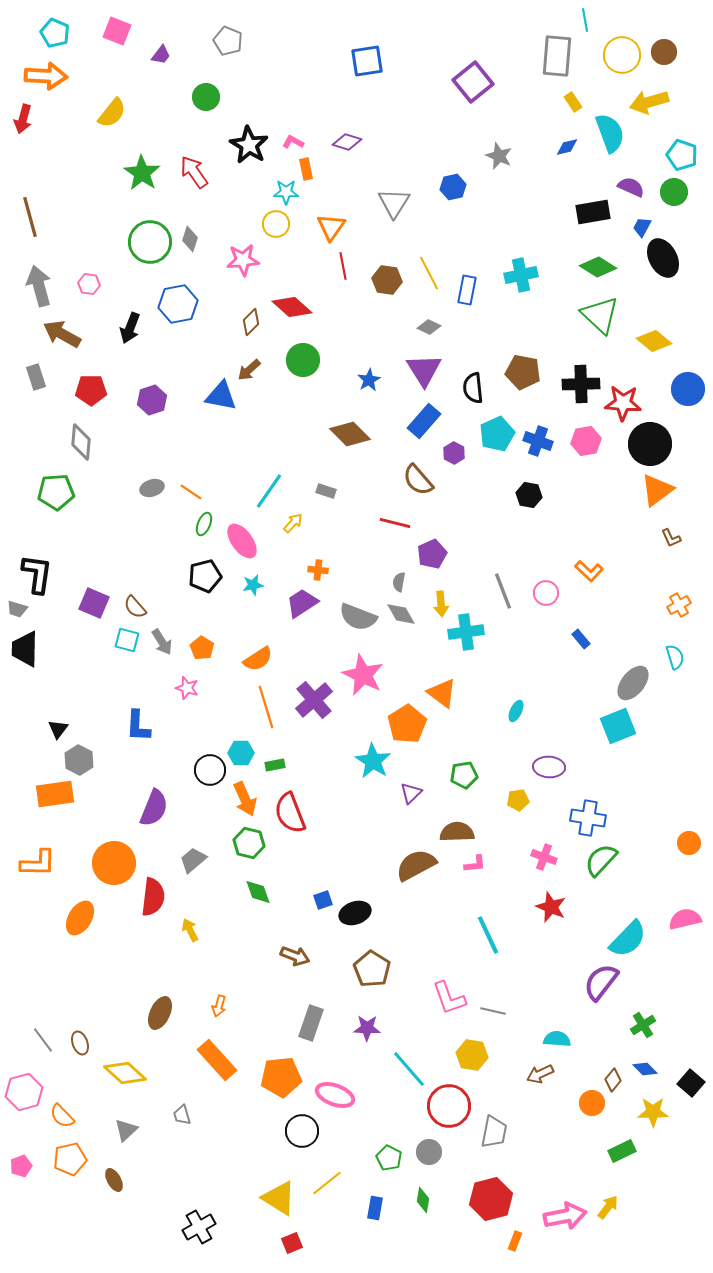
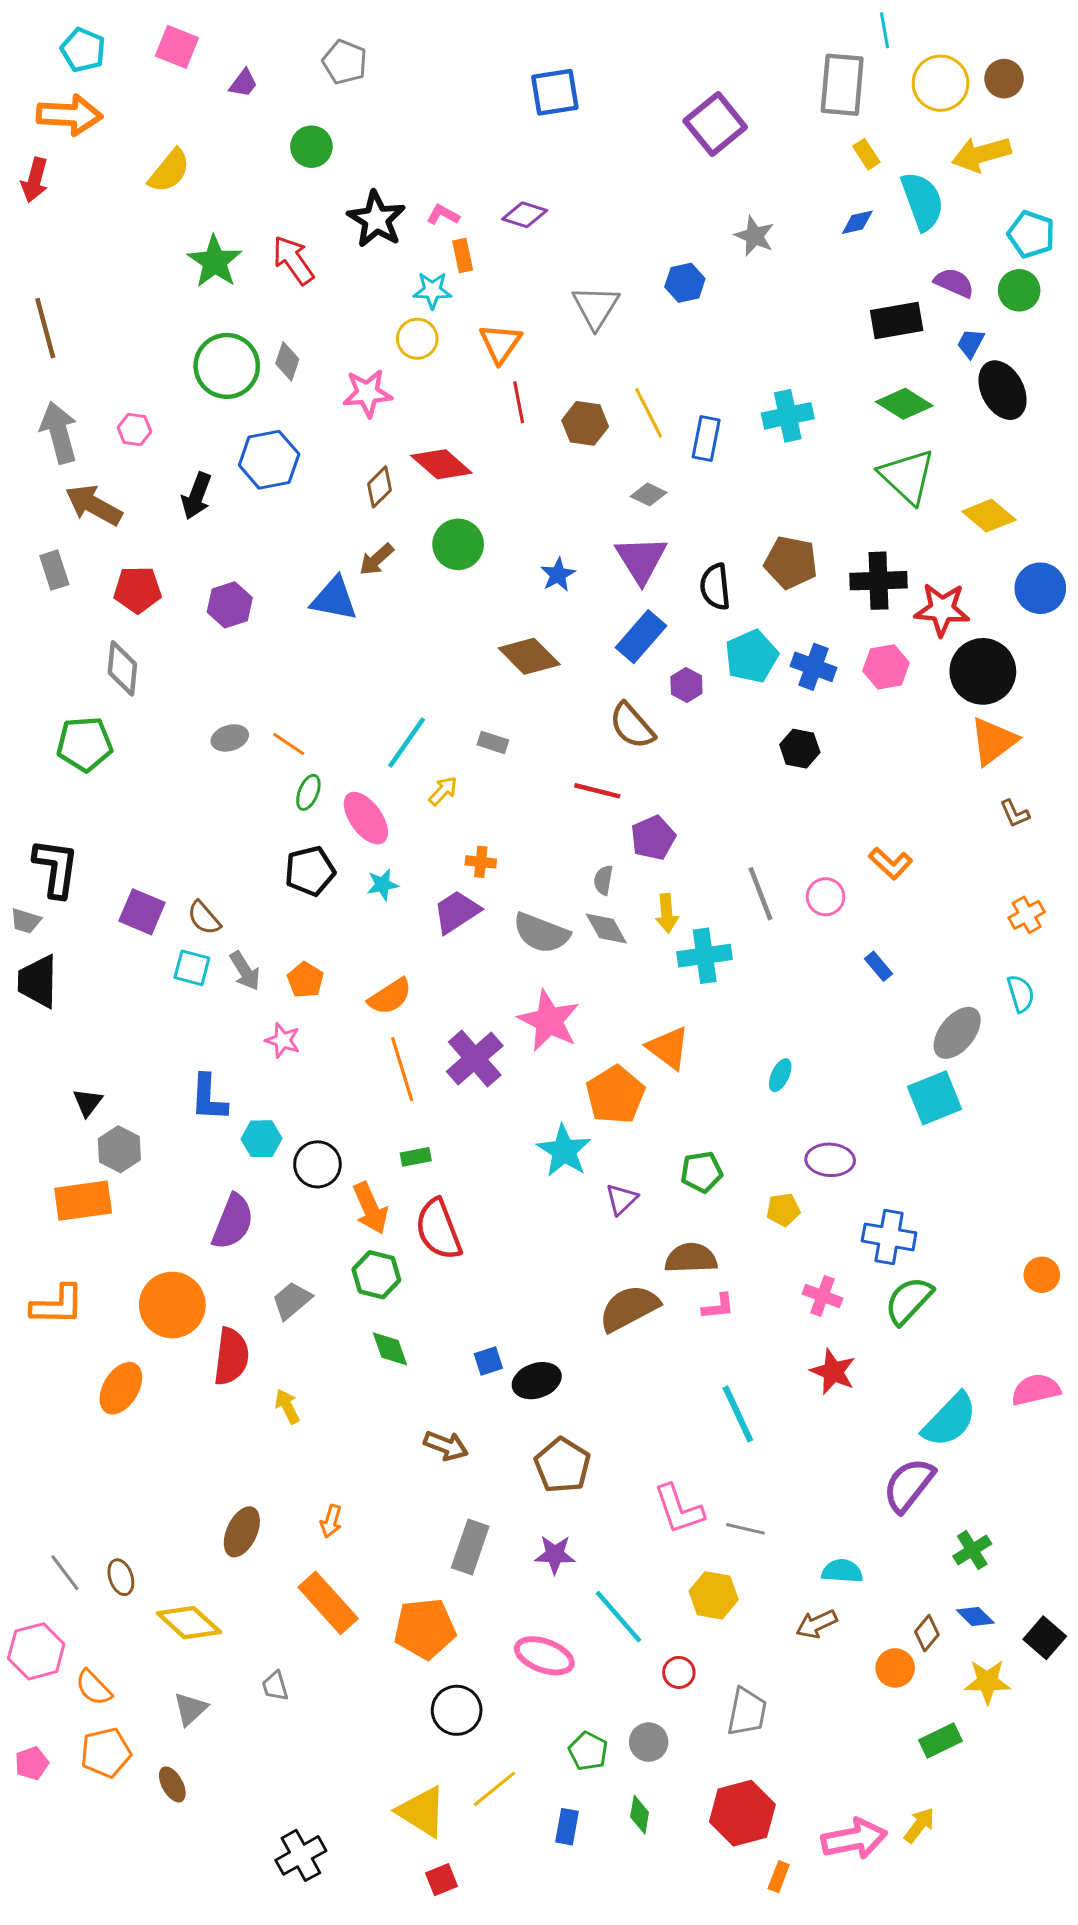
cyan hexagon: (241, 753) -> (262, 1139), moved
pink ellipse: (335, 1095) -> (544, 1656), moved
red circle: (449, 1106) -> (679, 1672), size x0.5

